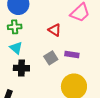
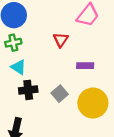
red triangle: (55, 30) -> (61, 40), turned 40
gray square: (51, 58) -> (60, 94), moved

